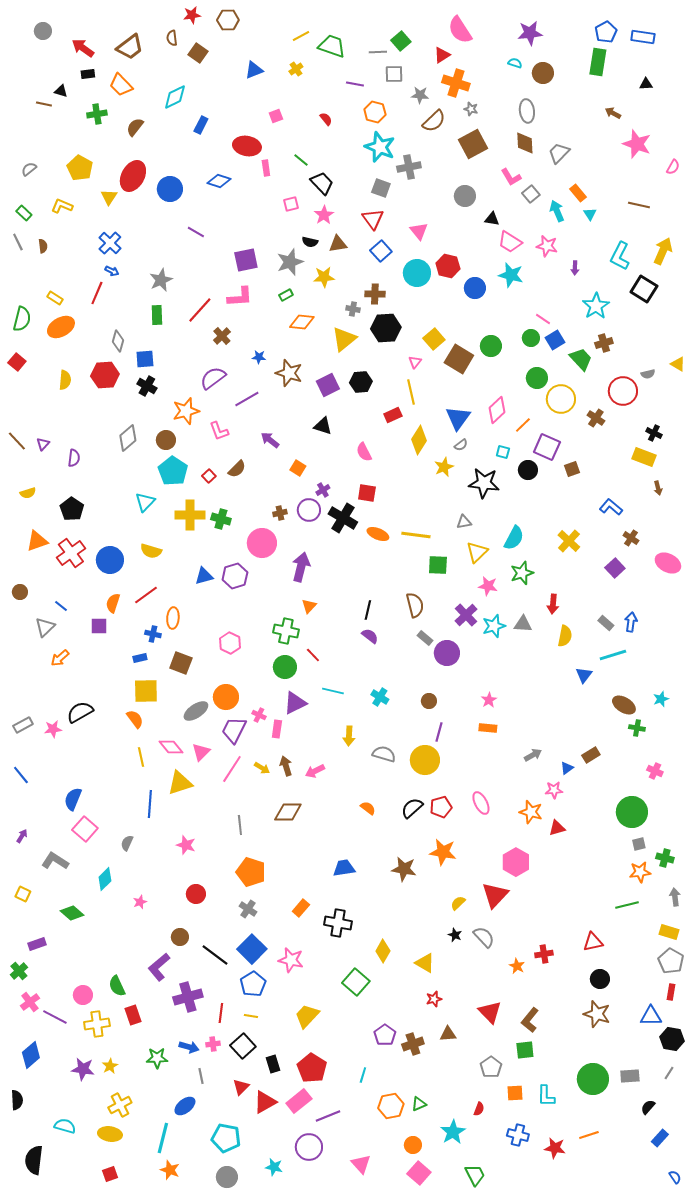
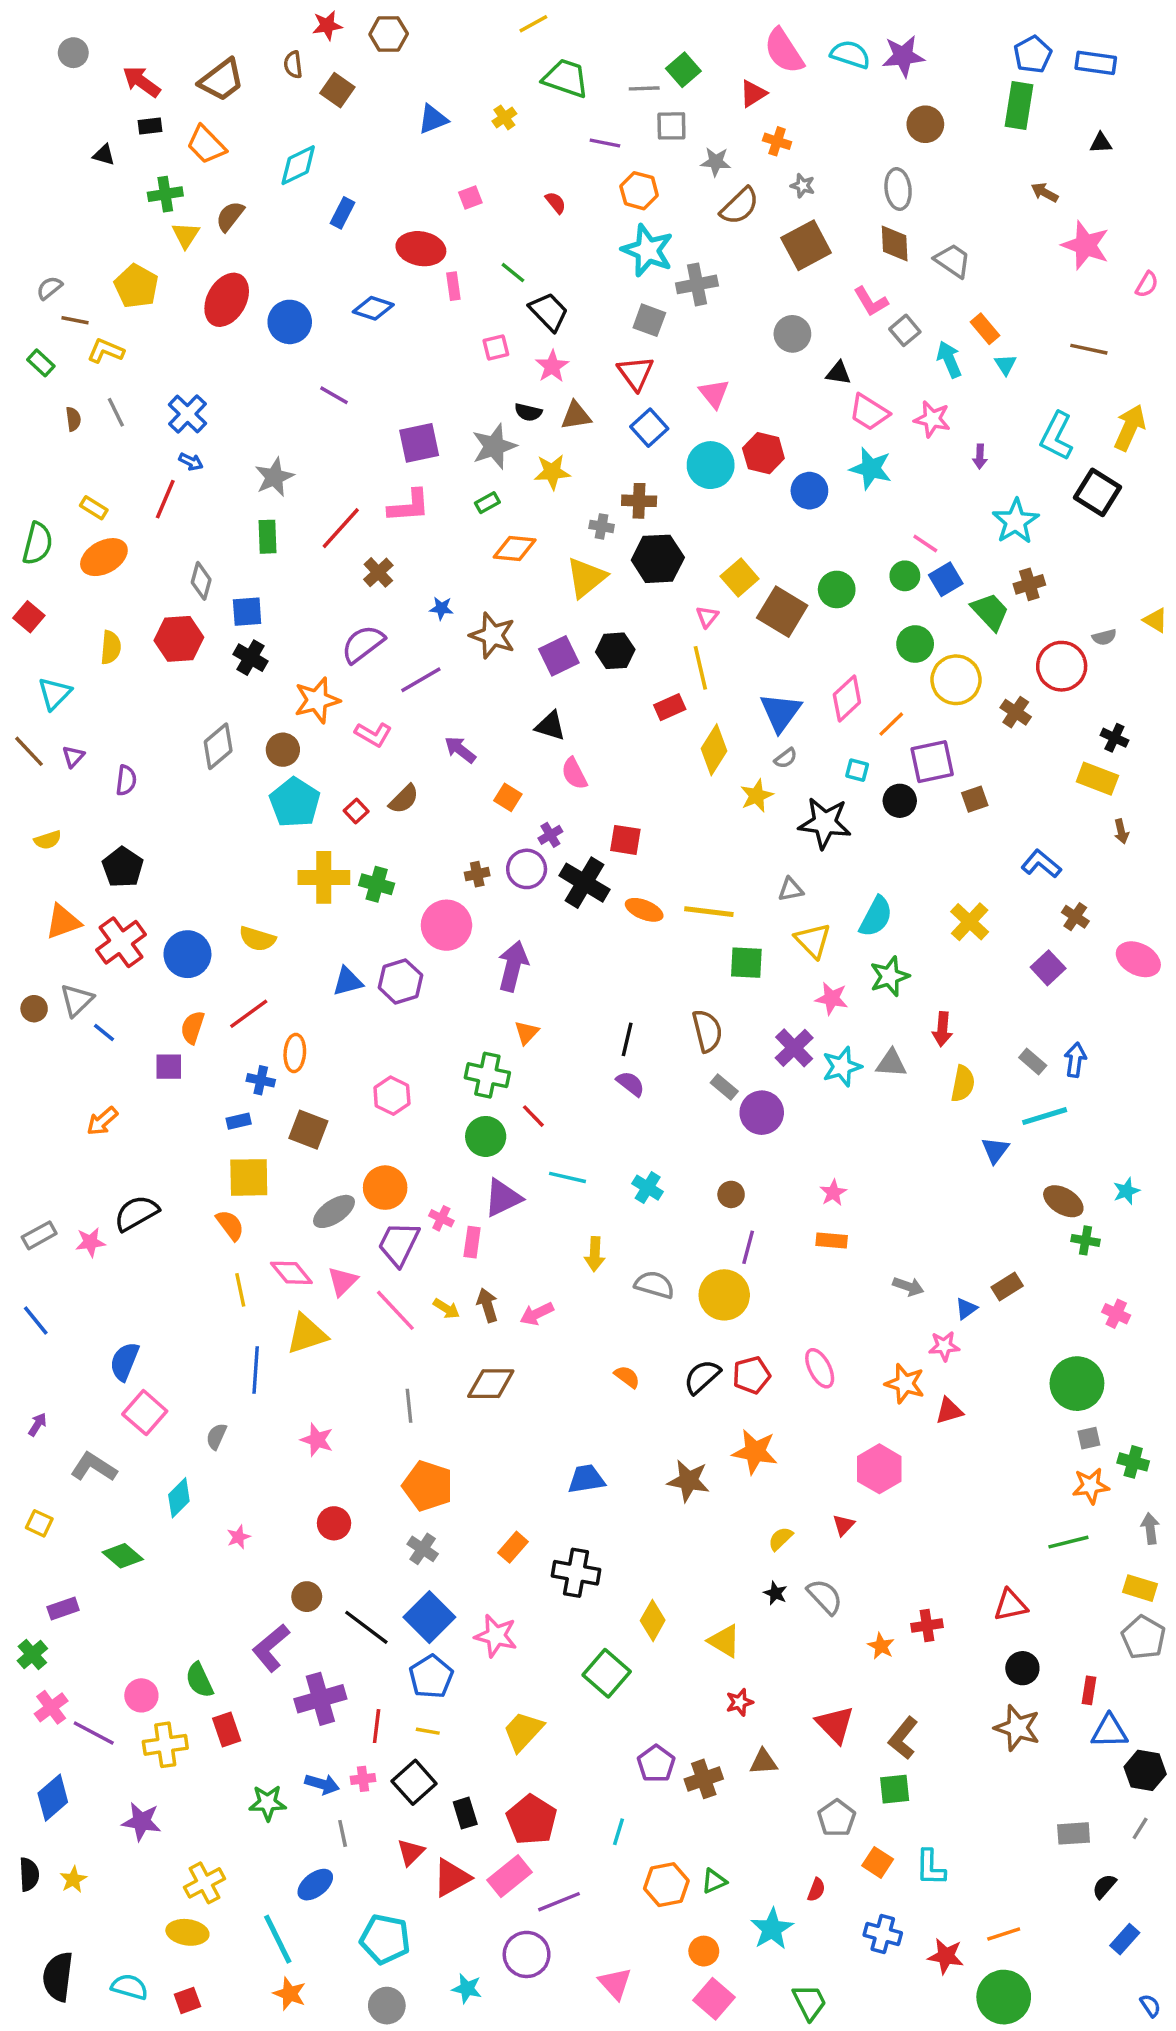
yellow line: (301, 36) -> (533, 24), moved
cyan semicircle: (515, 63) -> (850, 54), moved, size x1.6
orange cross: (456, 83) -> (777, 141), size x0.6
brown line: (44, 104) -> (75, 320), moved
gray trapezoid: (559, 153) -> (953, 261), turned 80
yellow triangle: (109, 197) -> (186, 235), moved
gray line: (18, 242) -> (116, 412), moved
pink L-shape: (219, 431) -> (373, 734), turned -40
purple square: (547, 447) -> (932, 762), turned -36
pink semicircle: (364, 452) -> (574, 774), moved
cyan triangle: (145, 502) -> (55, 693), moved
yellow triangle: (477, 552) -> (813, 941), turned -30
gray triangle: (45, 627) -> (77, 1000), moved
gray arrow: (533, 755) -> (908, 1286), turned 48
pink line: (232, 769) -> (395, 1310), turned -76
red triangle: (495, 895) -> (844, 1525), size x0.5
red rectangle: (671, 992) -> (1089, 1690), moved
yellow star: (110, 1066) -> (73, 1879), moved
green circle: (593, 1079) -> (1004, 1997), moved
orange square: (515, 1093) -> (878, 1862), turned 36
cyan semicircle: (65, 1126) -> (130, 1987), moved
cyan line: (163, 1138) -> (278, 1939), turned -40

